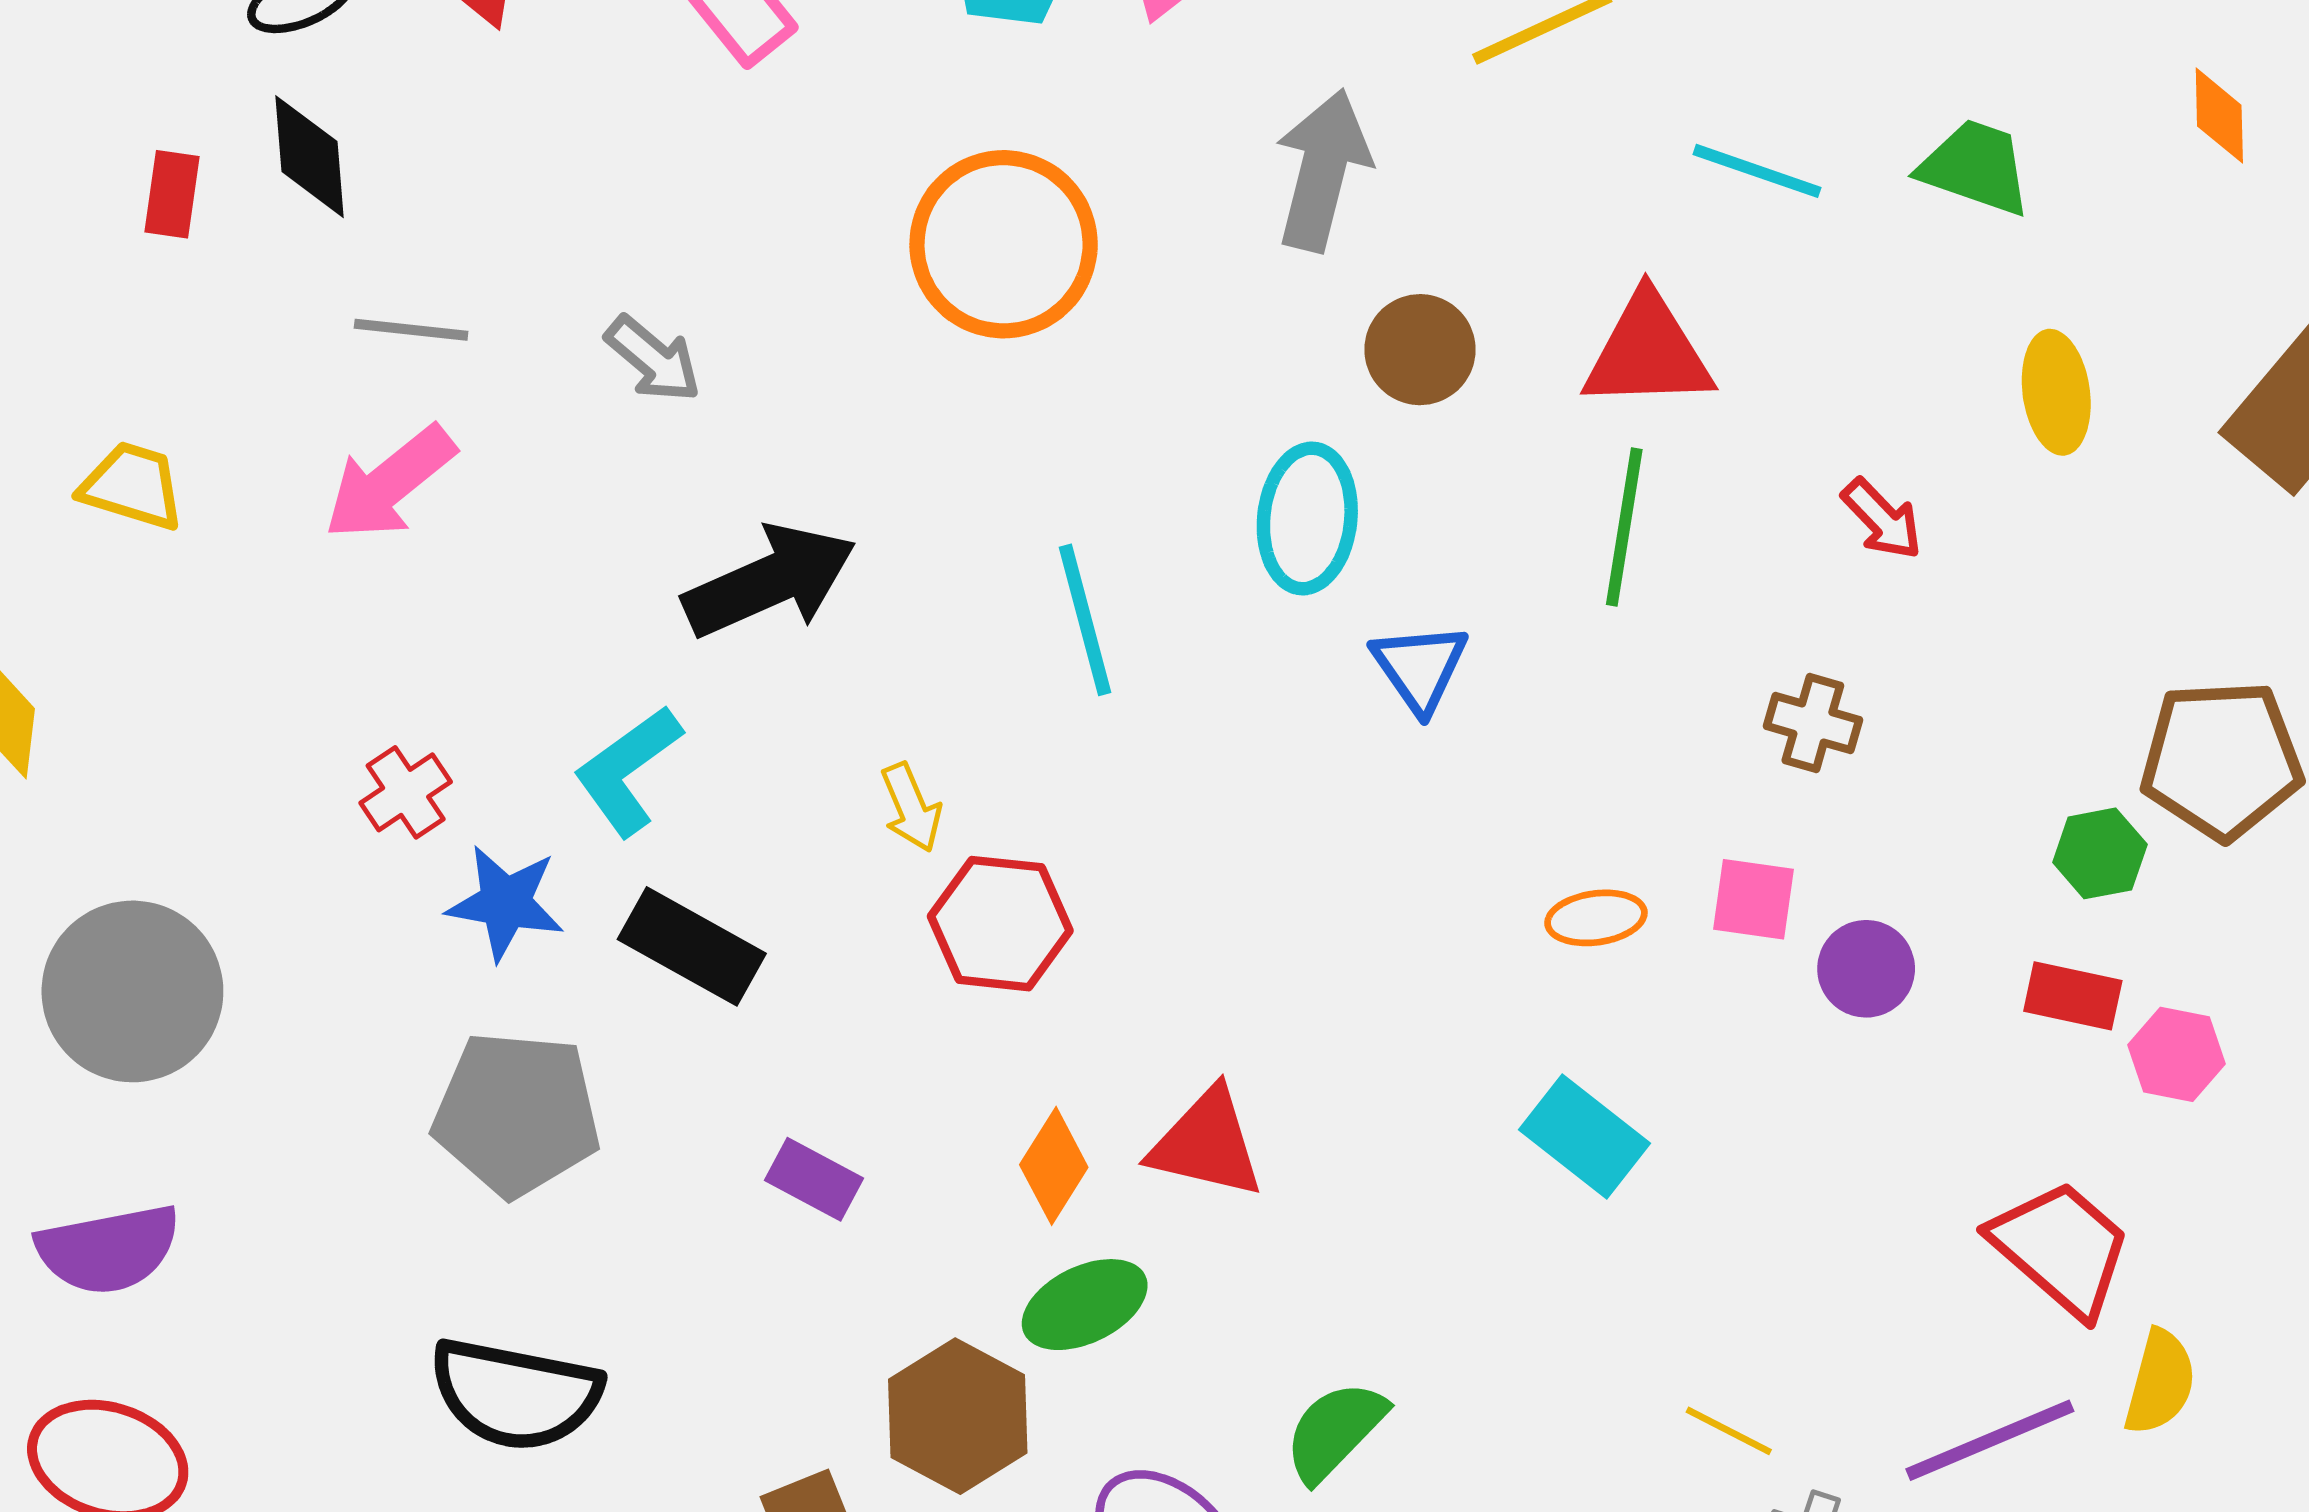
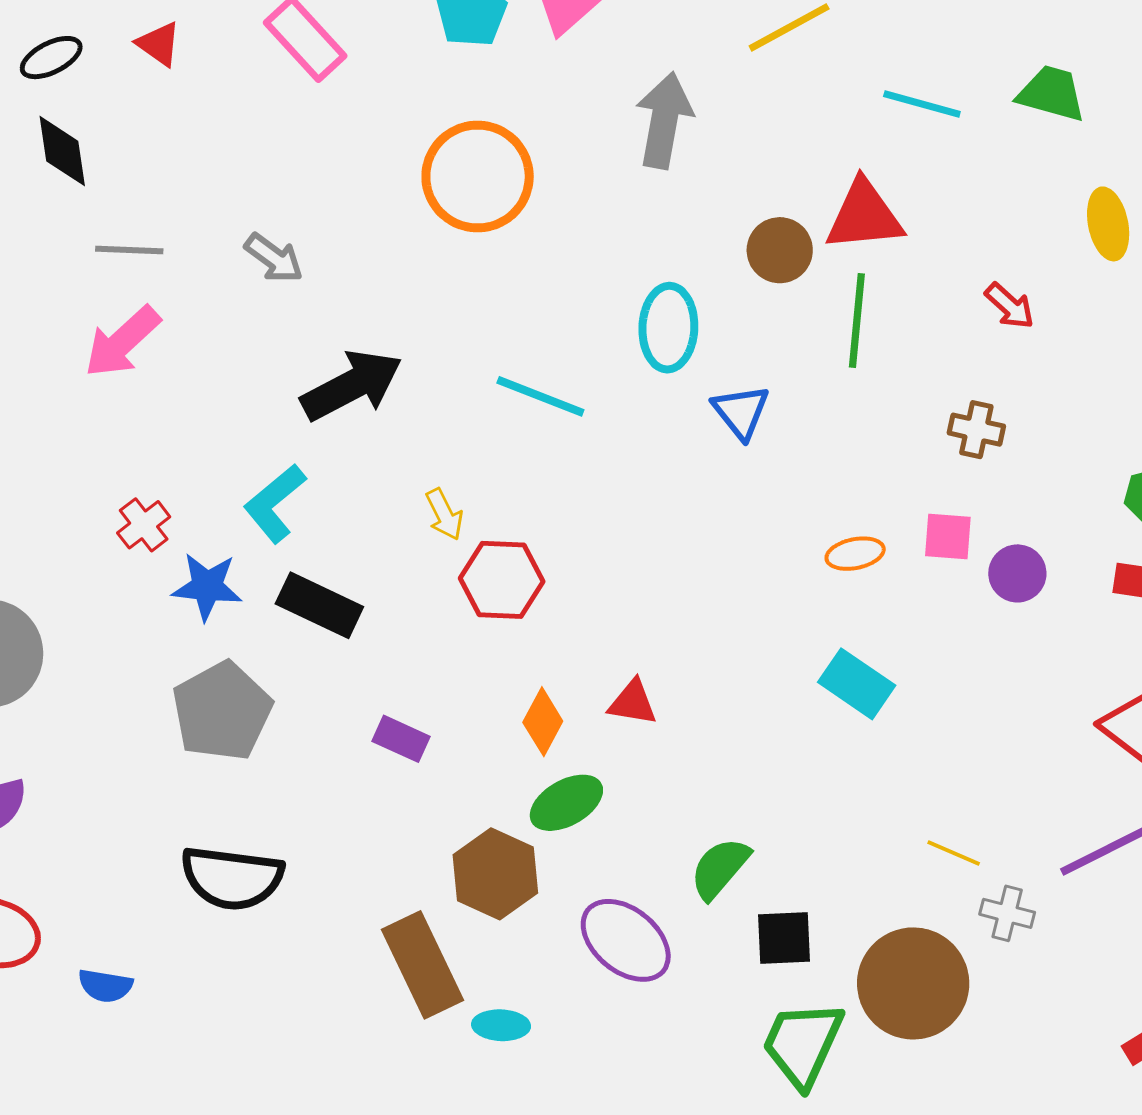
brown circle: (1420, 350) -> (780, 250), moved
cyan line: (1085, 620) -> (540, 396), turned -50
gray pentagon: (517, 1114) -> (222, 711), turned -30
red triangle: (1207, 1143) -> (633, 702), size x0.7

